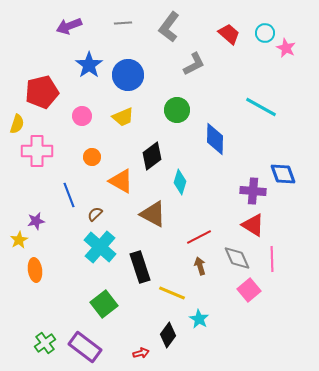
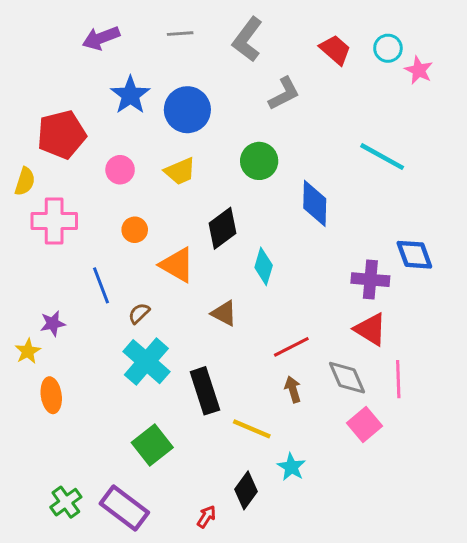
brown triangle: (153, 214) -> (224, 313), size x0.7
red arrow: (141, 353) -> (206, 517), turned -42

